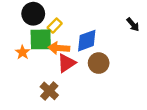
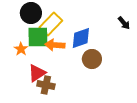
yellow rectangle: (55, 26) -> (51, 24), size x1.6
red triangle: (66, 63) -> (37, 73), moved
brown cross: (49, 91) -> (46, 85), turned -30

